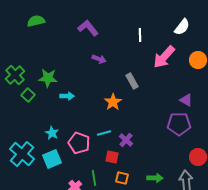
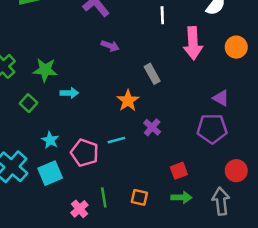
pink arrow: (164, 57) -> (193, 43), turned -45
green square: (28, 95) -> (29, 103), moved
purple cross: (126, 140) -> (152, 127), moved
red square: (112, 157) -> (179, 171), moved, turned -32

